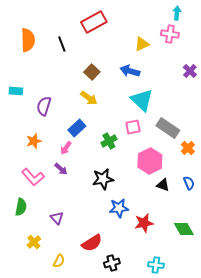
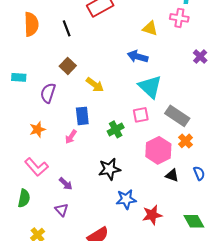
yellow triangle: (142, 44) -> (150, 28), turned 42
brown square: (92, 72) -> (68, 66), moved
blue rectangle: (77, 128) -> (82, 116), turned -54
orange cross: (188, 148) -> (186, 141), moved
purple arrow: (61, 169) -> (66, 184), moved

